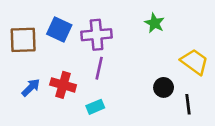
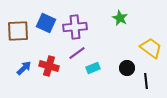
purple line: (99, 68) -> (77, 53), turned 42
cyan rectangle: (95, 107) -> (93, 68), moved

